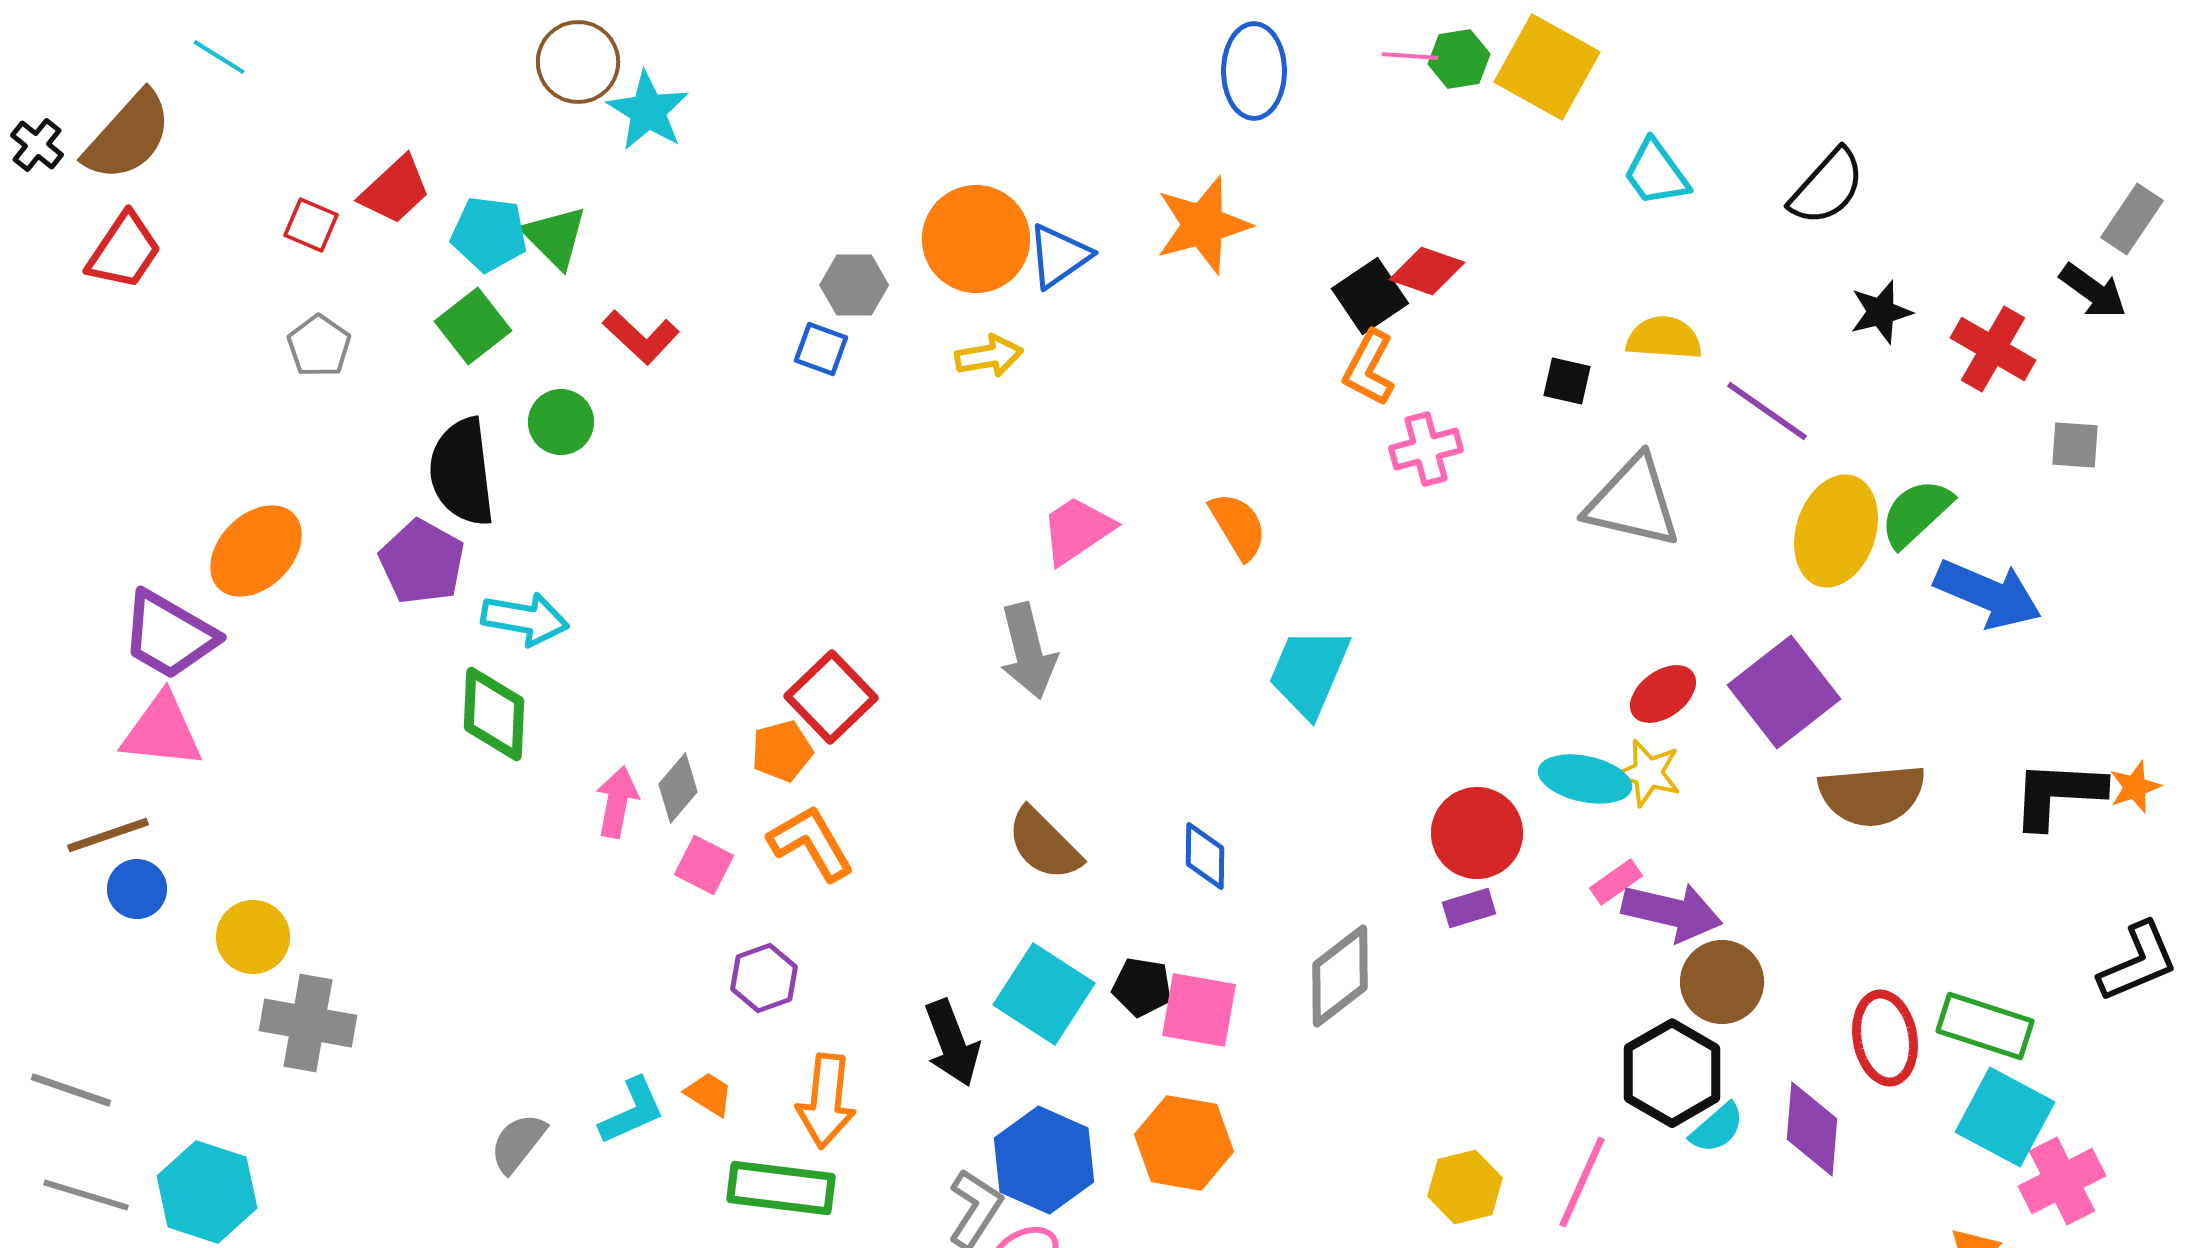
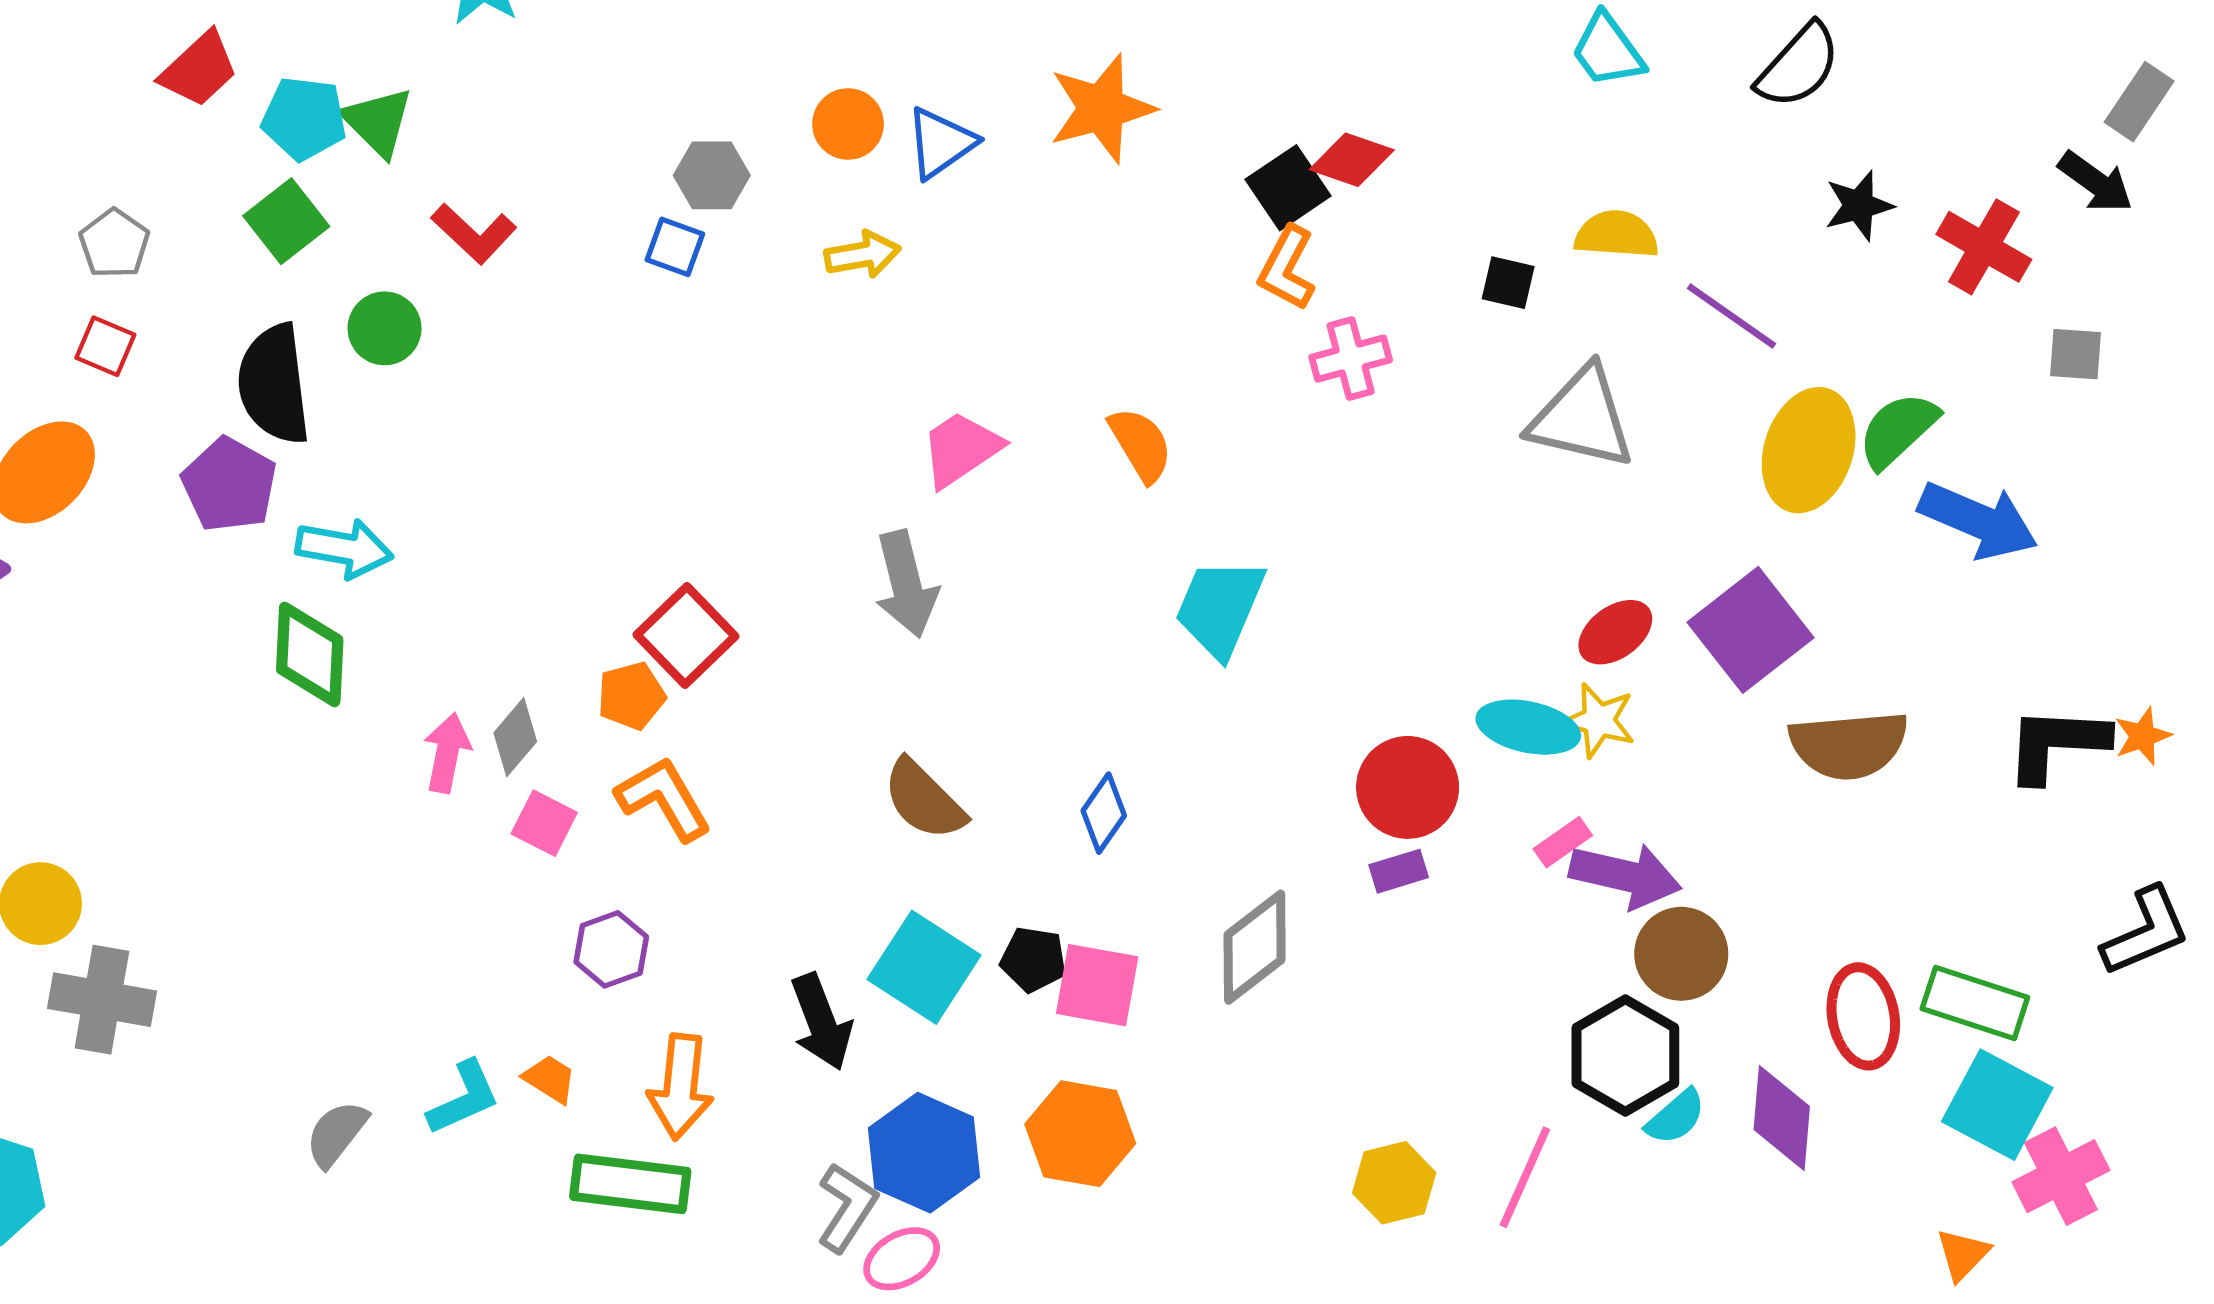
red square: (311, 225) -> (105, 346), moved
orange circle: (976, 239) -> (848, 124), size x0.6
blue diamond: (1205, 856) -> (1104, 813), turned 34

